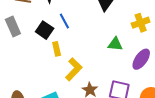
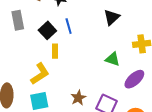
yellow L-shape: (74, 69) -> (40, 74), moved

